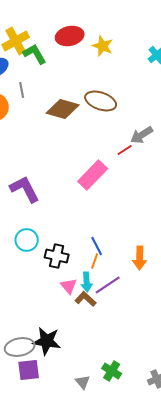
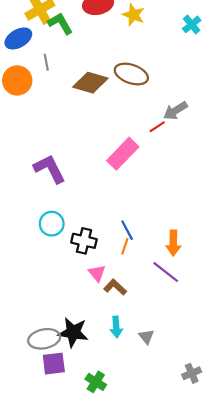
cyan arrow: (87, 282) -> (116, 327), moved
purple line: (108, 285) -> (166, 272), moved, turned 72
green cross: (112, 371) -> (96, 382), moved
gray triangle: (83, 382) -> (146, 337), moved

